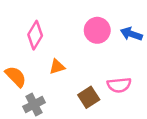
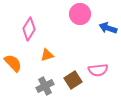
pink circle: (97, 30) -> (80, 14), moved
gray cross: (34, 105) -> (45, 86), moved

